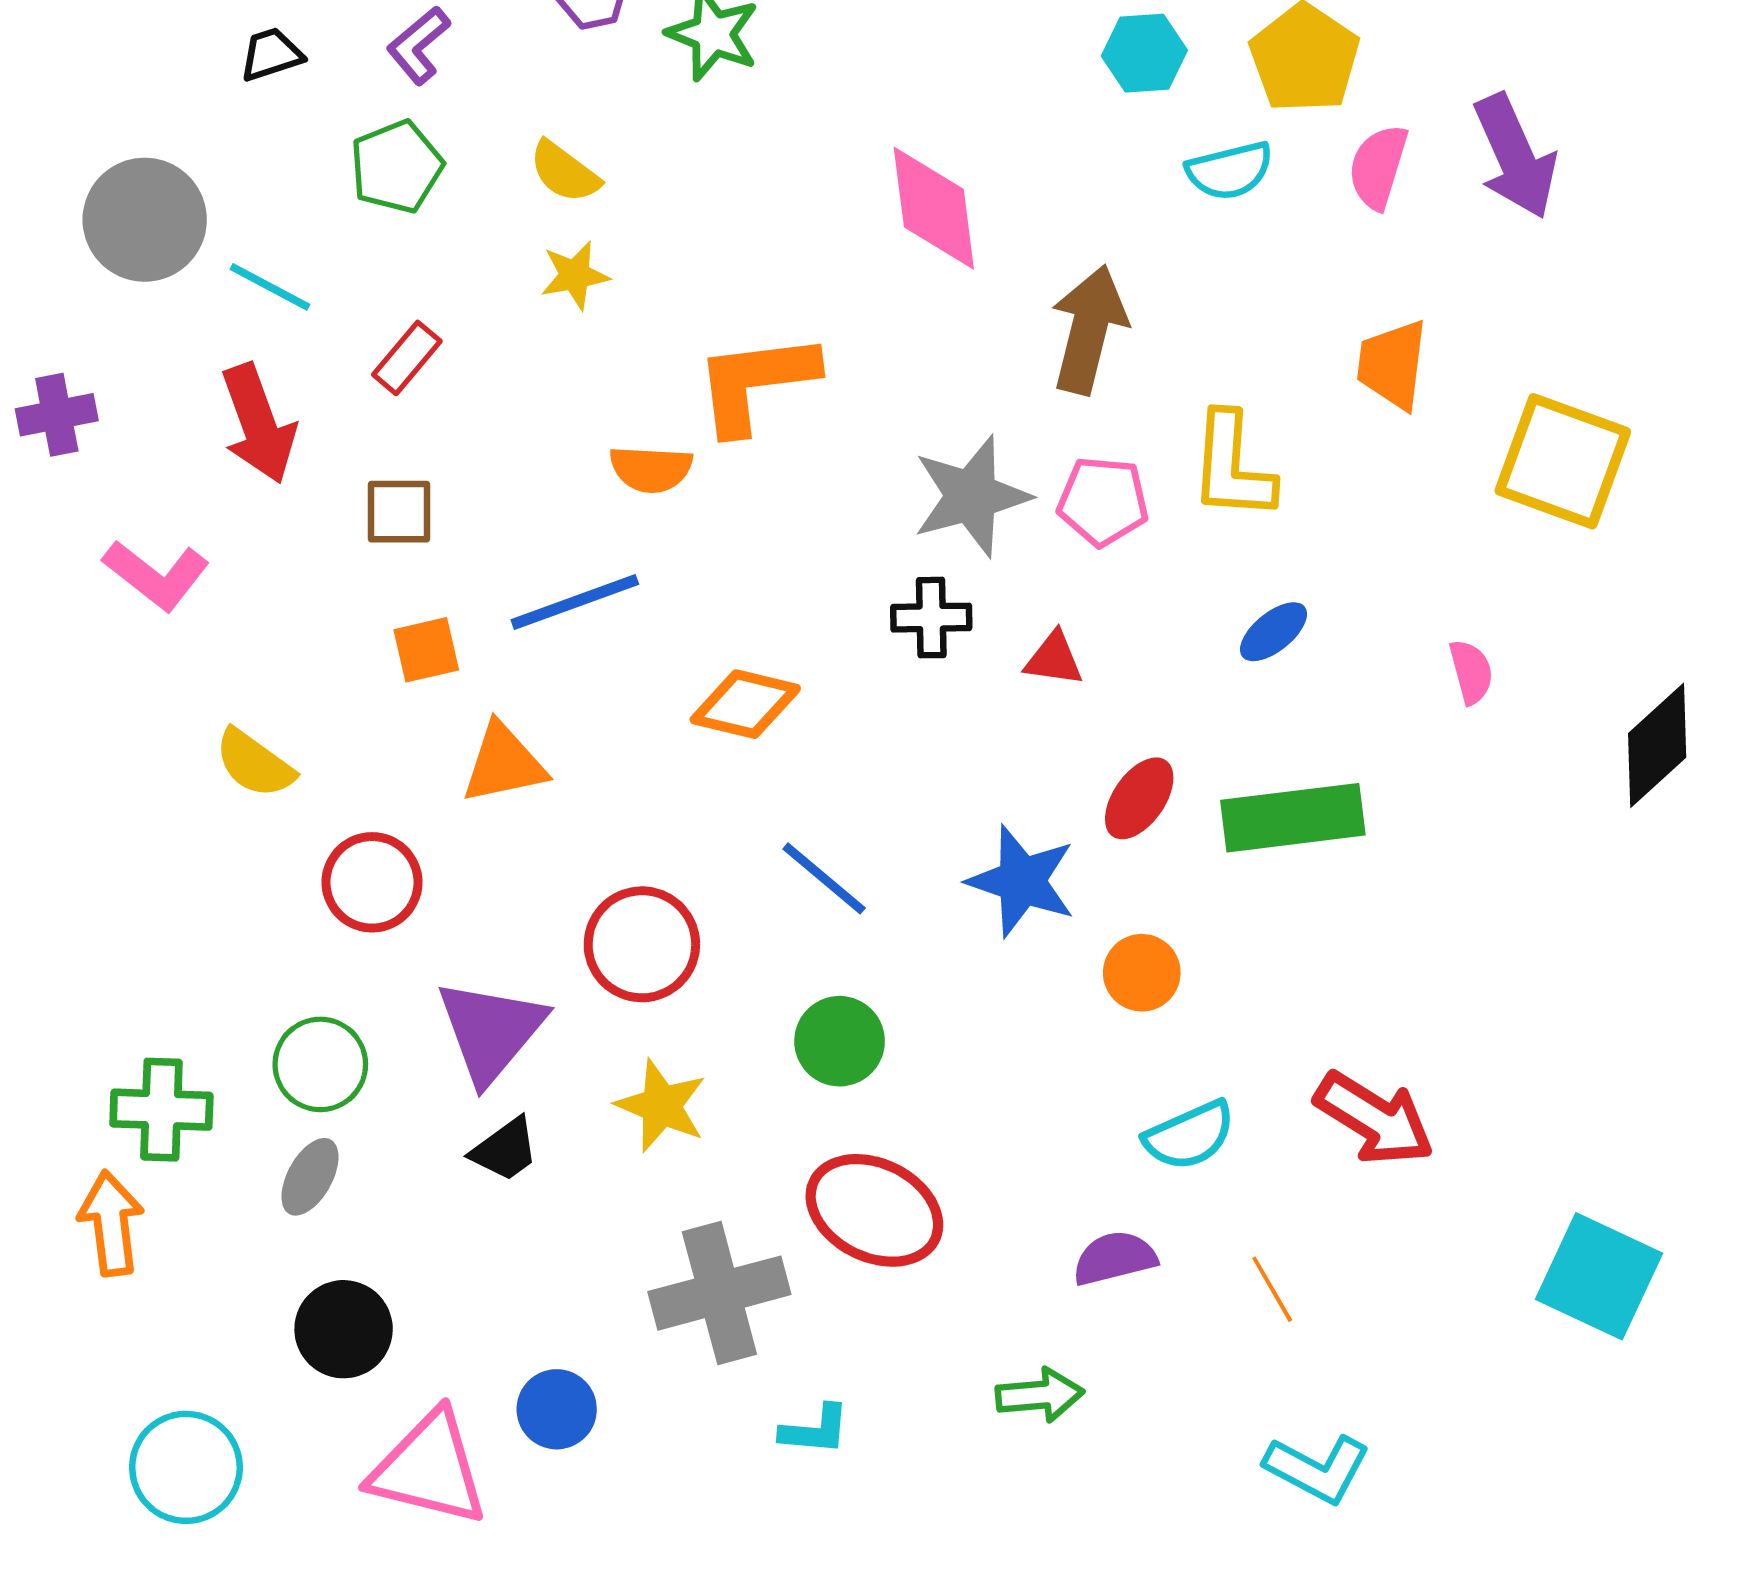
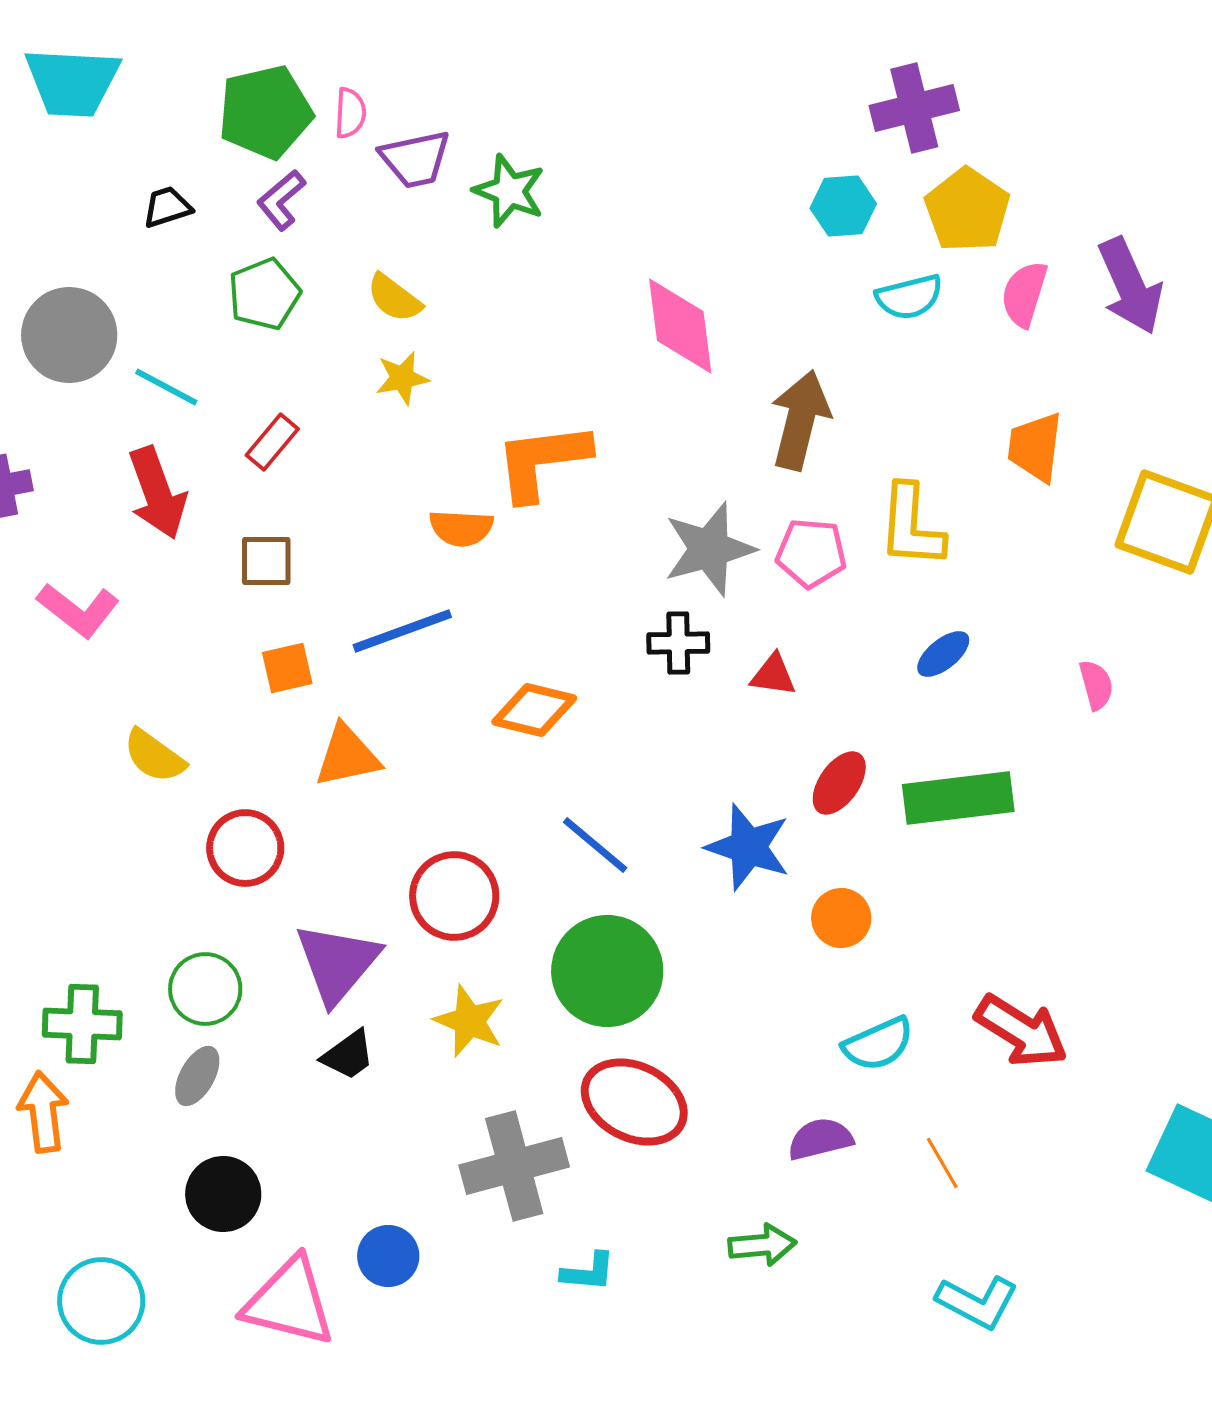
green circle: (840, 1041) -> (607, 971), size x1.6

